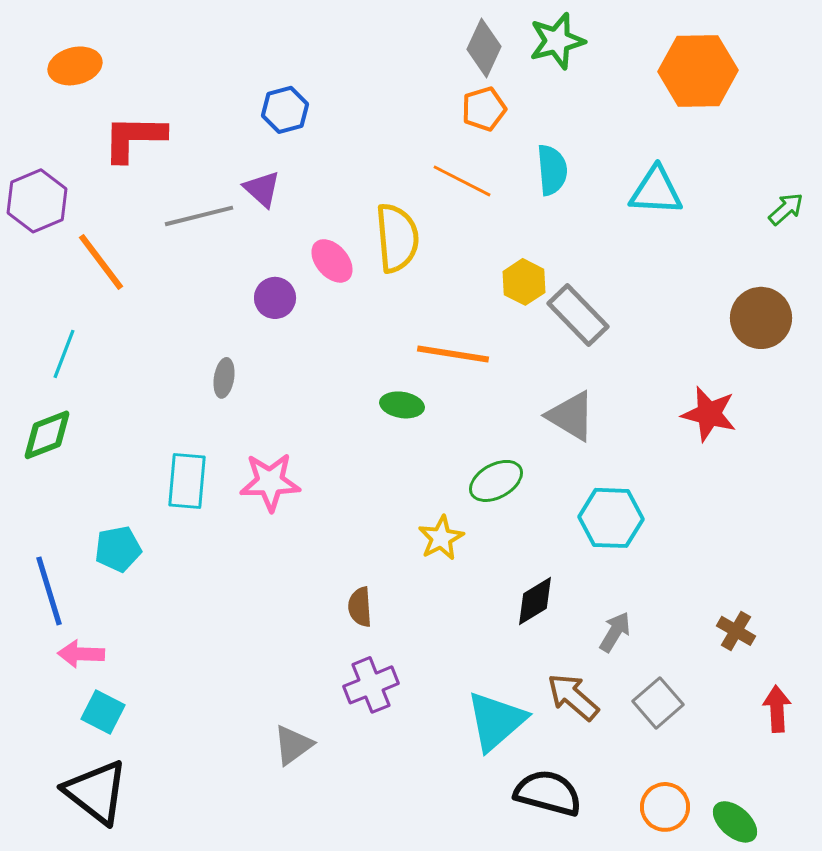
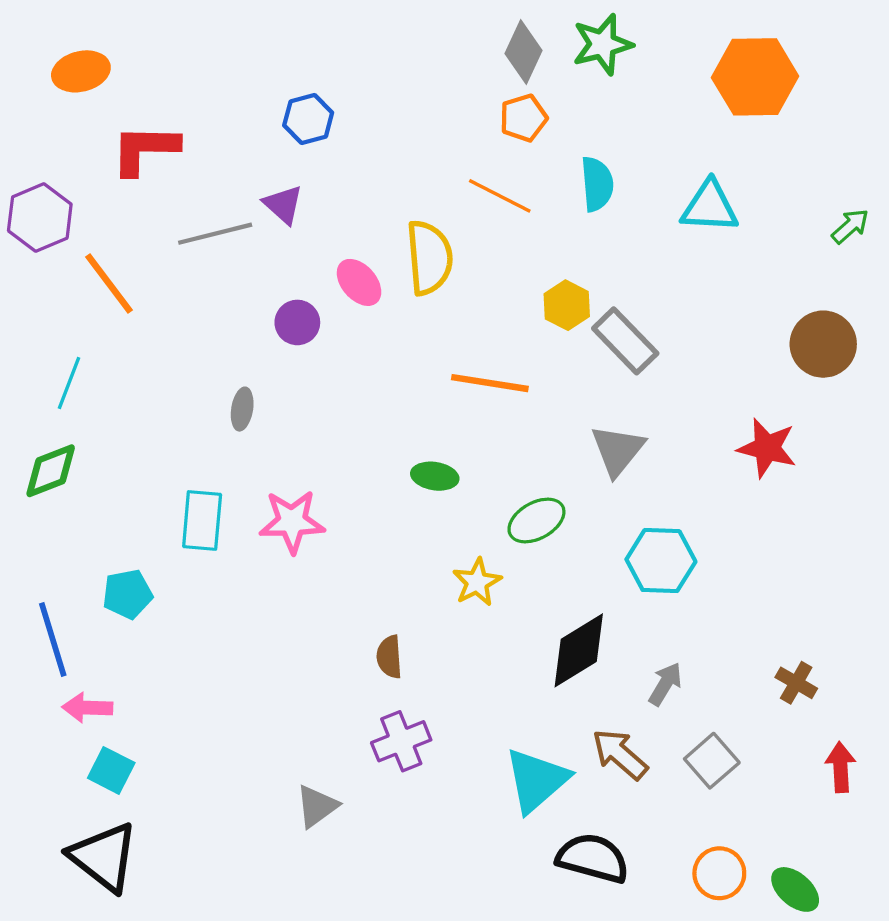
green ellipse: (402, 405) -> (435, 476), moved
gray triangle: (571, 416) -> (618, 450), turned 38
black diamond: (535, 601) -> (579, 650), size x1.4

